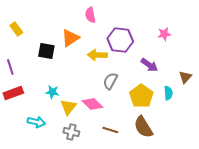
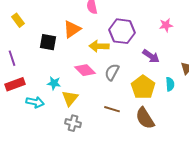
pink diamond: (92, 104) -> (85, 70), moved
cyan arrow: (36, 122) -> (35, 102), moved
brown line: (110, 130) -> (112, 109), moved

